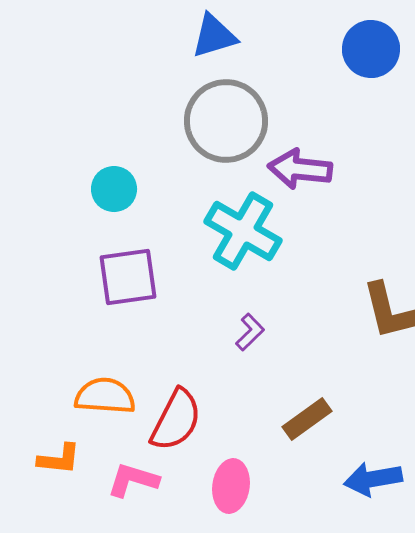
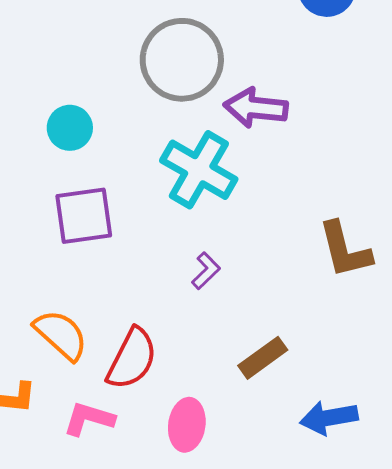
orange semicircle: (105, 396) -> (61, 335), turned 38

